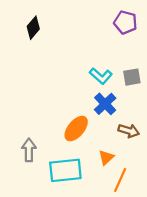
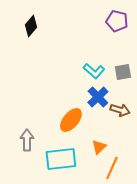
brown arrow: (129, 131) -> (120, 110), moved

